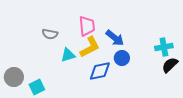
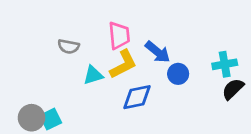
blue circle: (122, 58) -> (178, 74), moved
gray circle: (14, 77) -> (32, 118), moved

